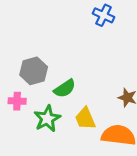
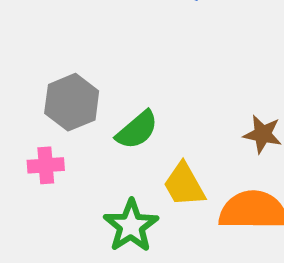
green star: (47, 119) -> (131, 226), moved

